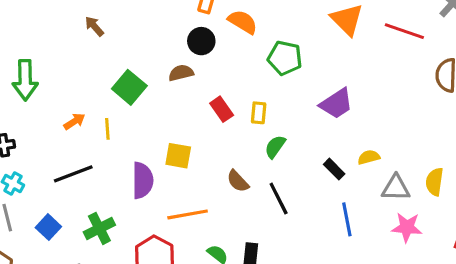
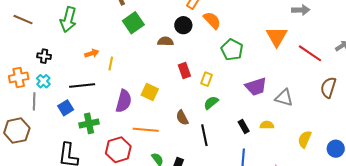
green square: (129, 87) -> (133, 23), moved
yellow semicircle: (434, 182) -> (305, 139), moved
gray triangle: (396, 188) -> (284, 98), moved
blue square: (48, 227) -> (66, 108), moved

